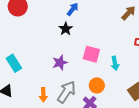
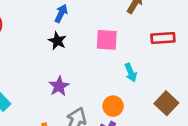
pink square: (91, 54) -> (107, 40), moved

